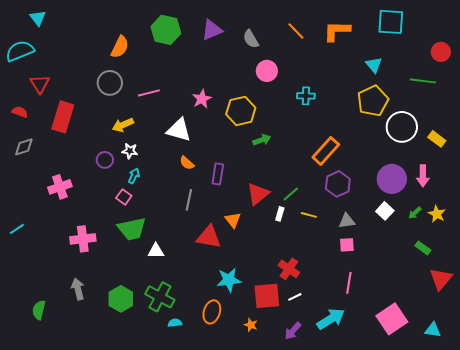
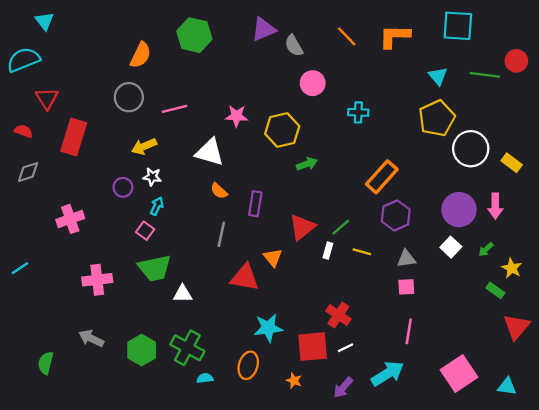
purple triangle: (212, 30) -> (263, 29), moved
green line: (423, 81) -> (485, 75), moved
pink star: (202, 99) -> (237, 116), turned 30
yellow star: (437, 214) -> (512, 268), moved
gray arrow: (78, 289) -> (91, 338), turned -50

